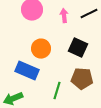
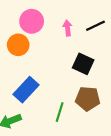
orange circle: (41, 49) -> (18, 45), moved
blue rectangle: (27, 71) -> (26, 90), turned -70

